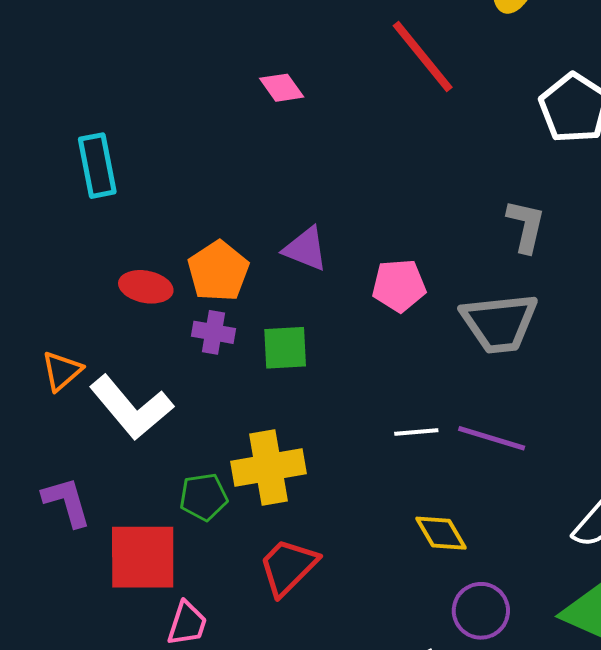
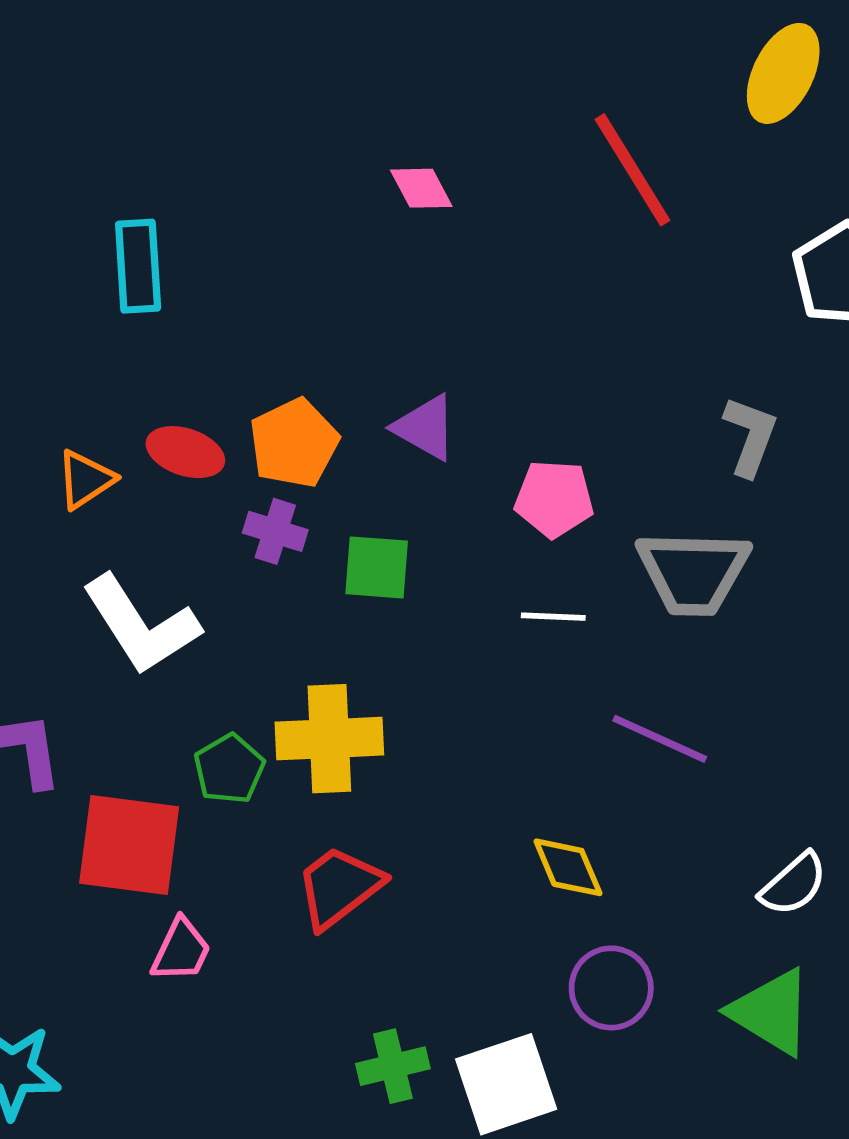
orange triangle: (62, 371) -> (85, 479), moved
white line: (416, 432) -> (553, 617), moved
green pentagon: (204, 497) -> (229, 769), turned -30

